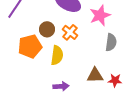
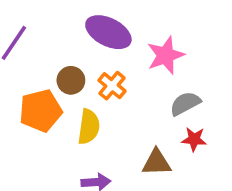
gray semicircle: (111, 42) -> (185, 104), turned -126
red star: (115, 80) -> (194, 139), moved

